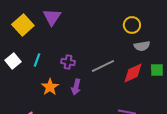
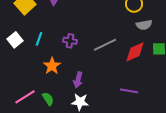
purple arrow: (76, 87) -> (78, 80), moved

